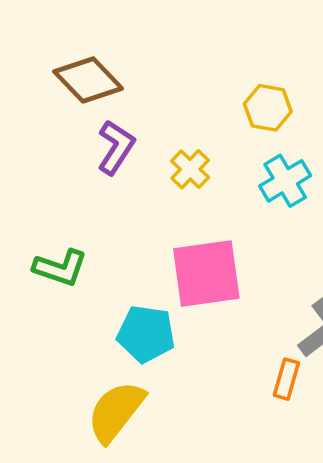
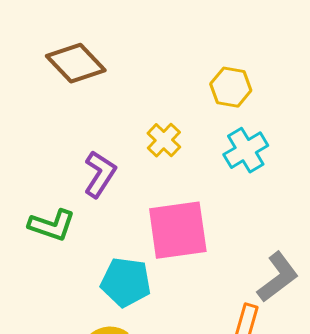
purple L-shape: (116, 147) -> (100, 174), moved

